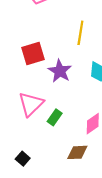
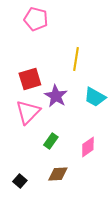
pink triangle: (31, 104) -> (28, 112), moved
brown diamond: (77, 152) -> (58, 174), moved

